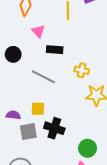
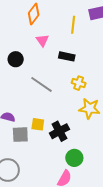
black rectangle: (55, 50) -> (67, 56), moved
yellow square: (38, 109) -> (38, 124), moved
black cross: (54, 128) -> (59, 131), moved, turned 36

